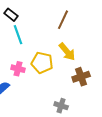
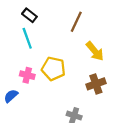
black rectangle: (11, 15) -> (29, 15), moved
yellow arrow: (67, 52) -> (95, 51), moved

